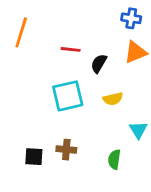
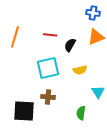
orange line: (21, 32) -> (15, 37), moved
brown cross: (66, 150) -> (48, 97), moved
black square: (34, 157) -> (24, 111), size x1.6

